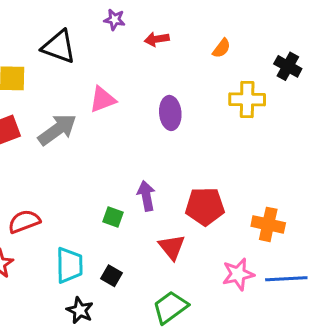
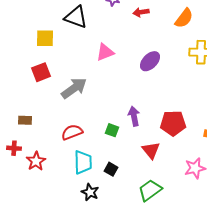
orange semicircle: (222, 48) -> (184, 18), size x1.5
purple ellipse: (170, 113) -> (150, 61), turned 50
gray arrow: (57, 130) -> (74, 88), moved
red semicircle: (24, 221) -> (72, 132), moved

